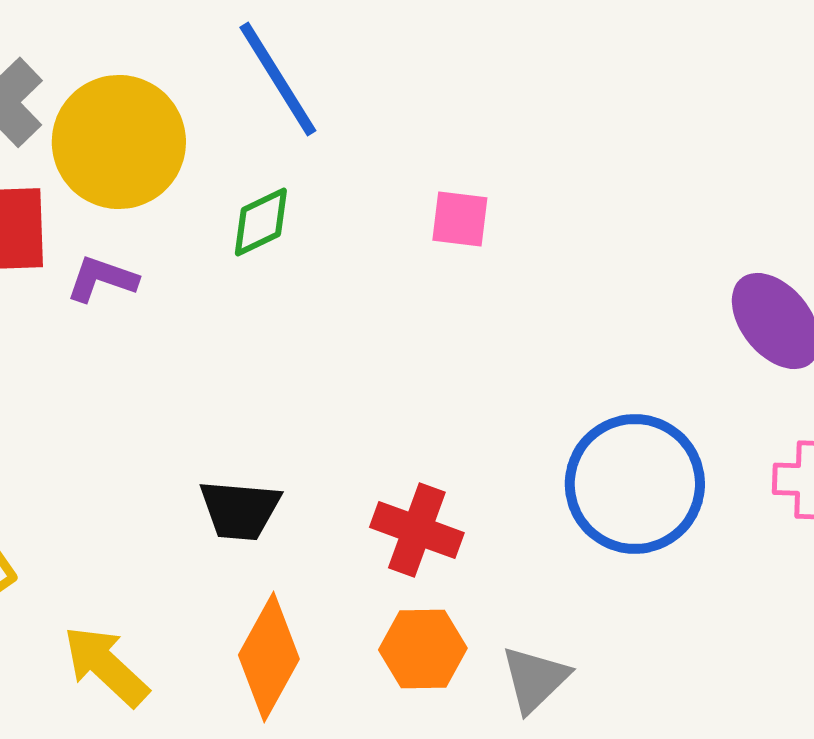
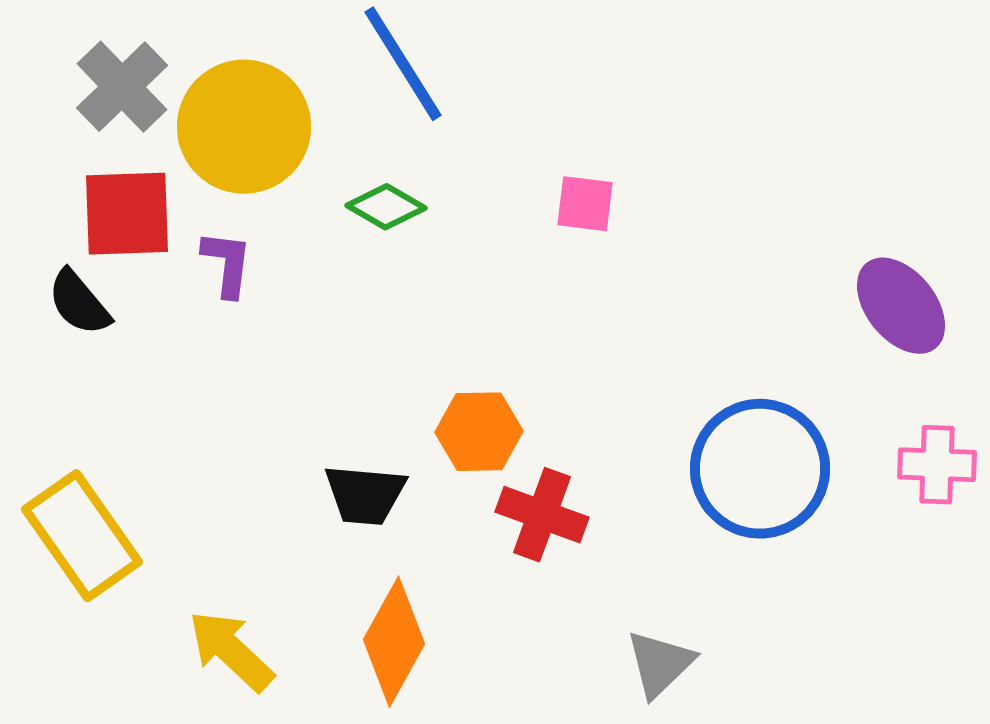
green diamond: (261, 222) -> (386, 207), turned 56
purple L-shape: (102, 279) -> (227, 264), turned 78
orange hexagon: (423, 649) -> (479, 432), moved

